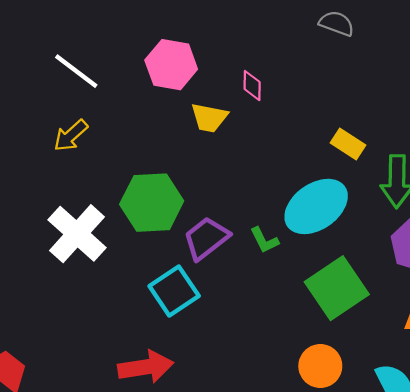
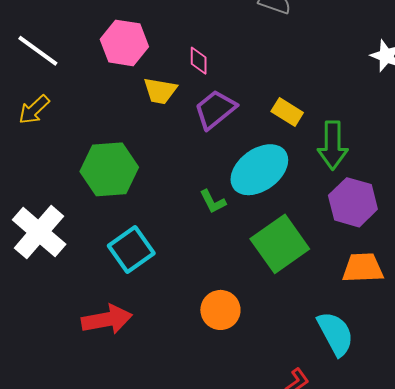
white cross: (77, 234) -> (39, 232), moved
purple trapezoid: (206, 238) -> (215, 109), moved
orange circle: (320, 366) -> (220, 310), moved

